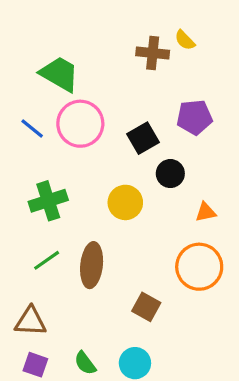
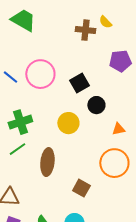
green trapezoid: (59, 74) -> (23, 20), moved
purple pentagon: (194, 117) -> (120, 61), moved
green line: (47, 260) -> (17, 149), moved

